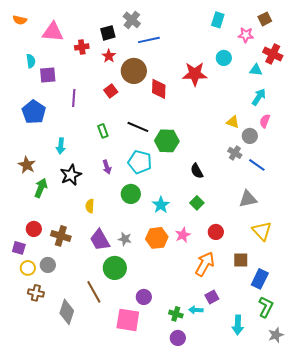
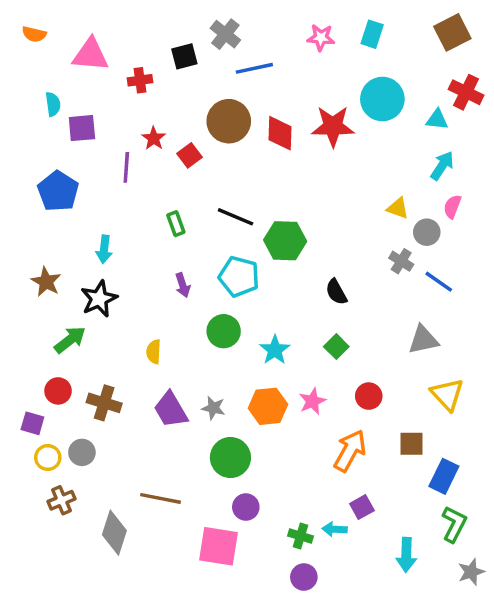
brown square: (265, 19) -> (452, 32), size x1.5
pink star: (246, 35) -> (321, 38), moved
red star: (109, 56) -> (154, 138), moved
cyan circle: (224, 58) -> (382, 99), size x1.6
red diamond: (159, 89) -> (280, 133), moved
black star: (71, 175) -> (99, 299), moved
green arrow: (41, 188) -> (70, 340), moved, turned 30
green circle: (115, 268) -> (230, 458), moved
brown line: (94, 292) -> (160, 498), turned -50
brown cross: (36, 293) -> (61, 500), turned -35

